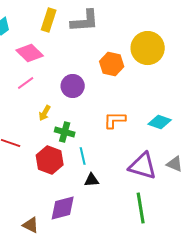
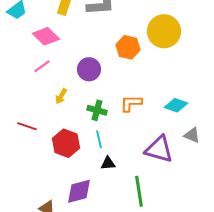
green cross: (65, 132) -> (97, 110), moved
gray triangle: (175, 164) -> (192, 135), moved
green line: (141, 208) -> (139, 191), moved

